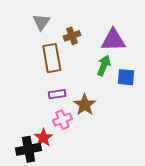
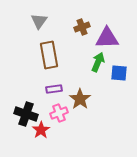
brown cross: (72, 36) -> (82, 27), moved
black cross: (29, 149) -> (26, 114), moved, turned 30

